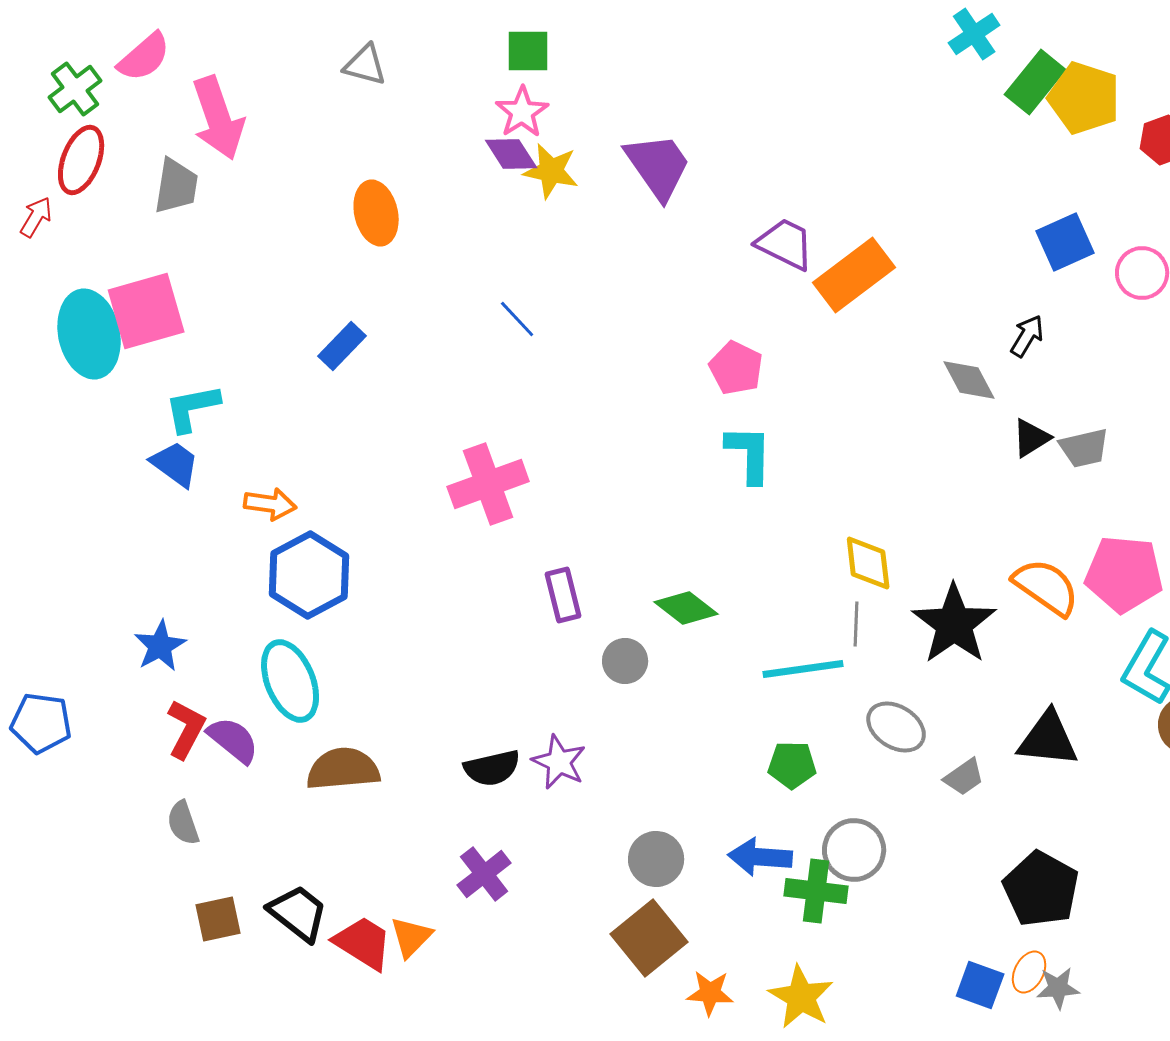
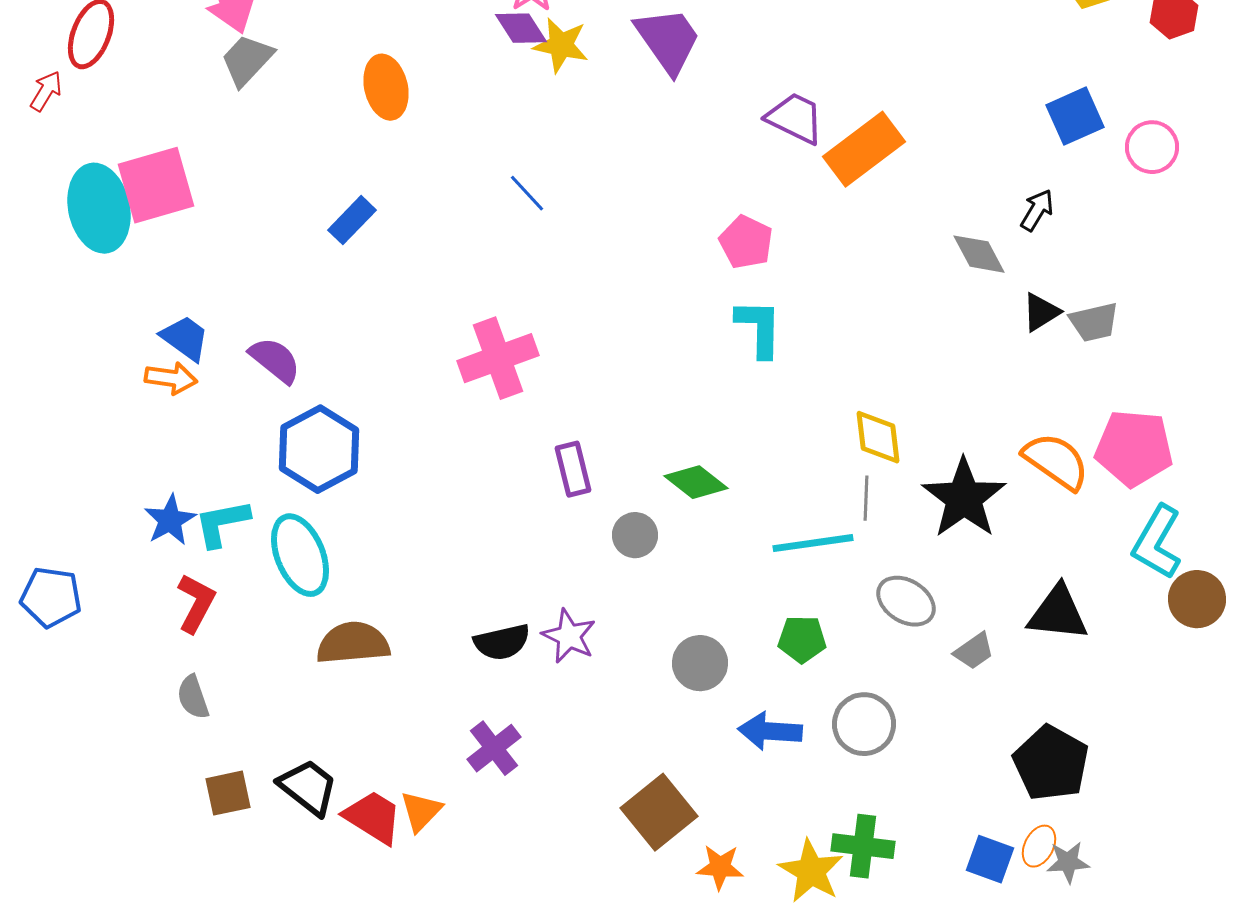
gray trapezoid: (176, 186) -> (247, 60), moved, turned -146
cyan L-shape: (192, 408) -> (222, 523), moved
orange arrow: (270, 504) -> (171, 378), moved
purple semicircle: (233, 740) -> (275, 360), moved
gray circle: (656, 859) -> (700, 663), moved
green cross: (816, 891) -> (863, 846), moved

